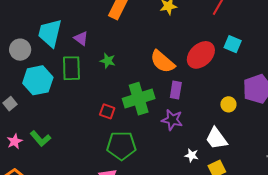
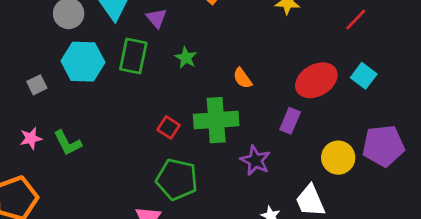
orange semicircle: (162, 62) -> (242, 78), moved, size x0.6
purple rectangle: (176, 90) -> (290, 121), moved
yellow circle: (228, 104) -> (338, 158), size x1.5

